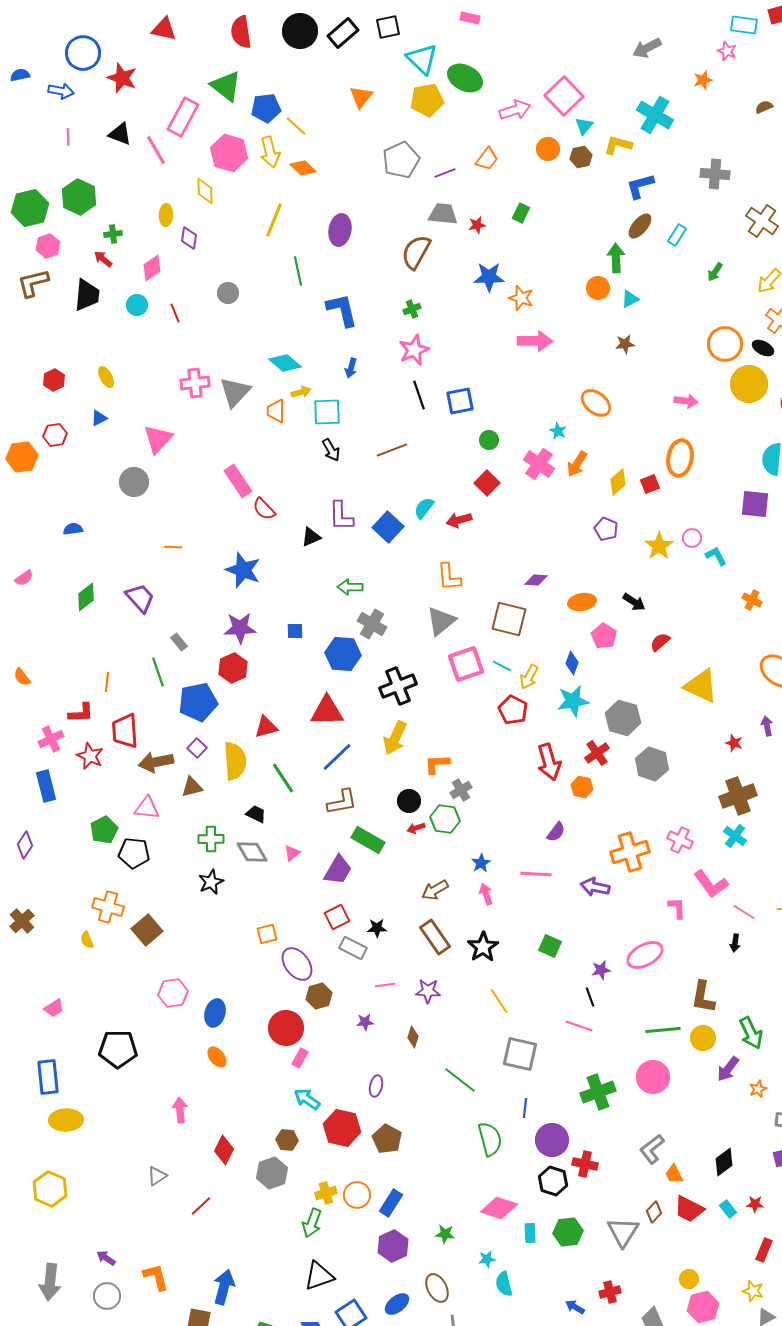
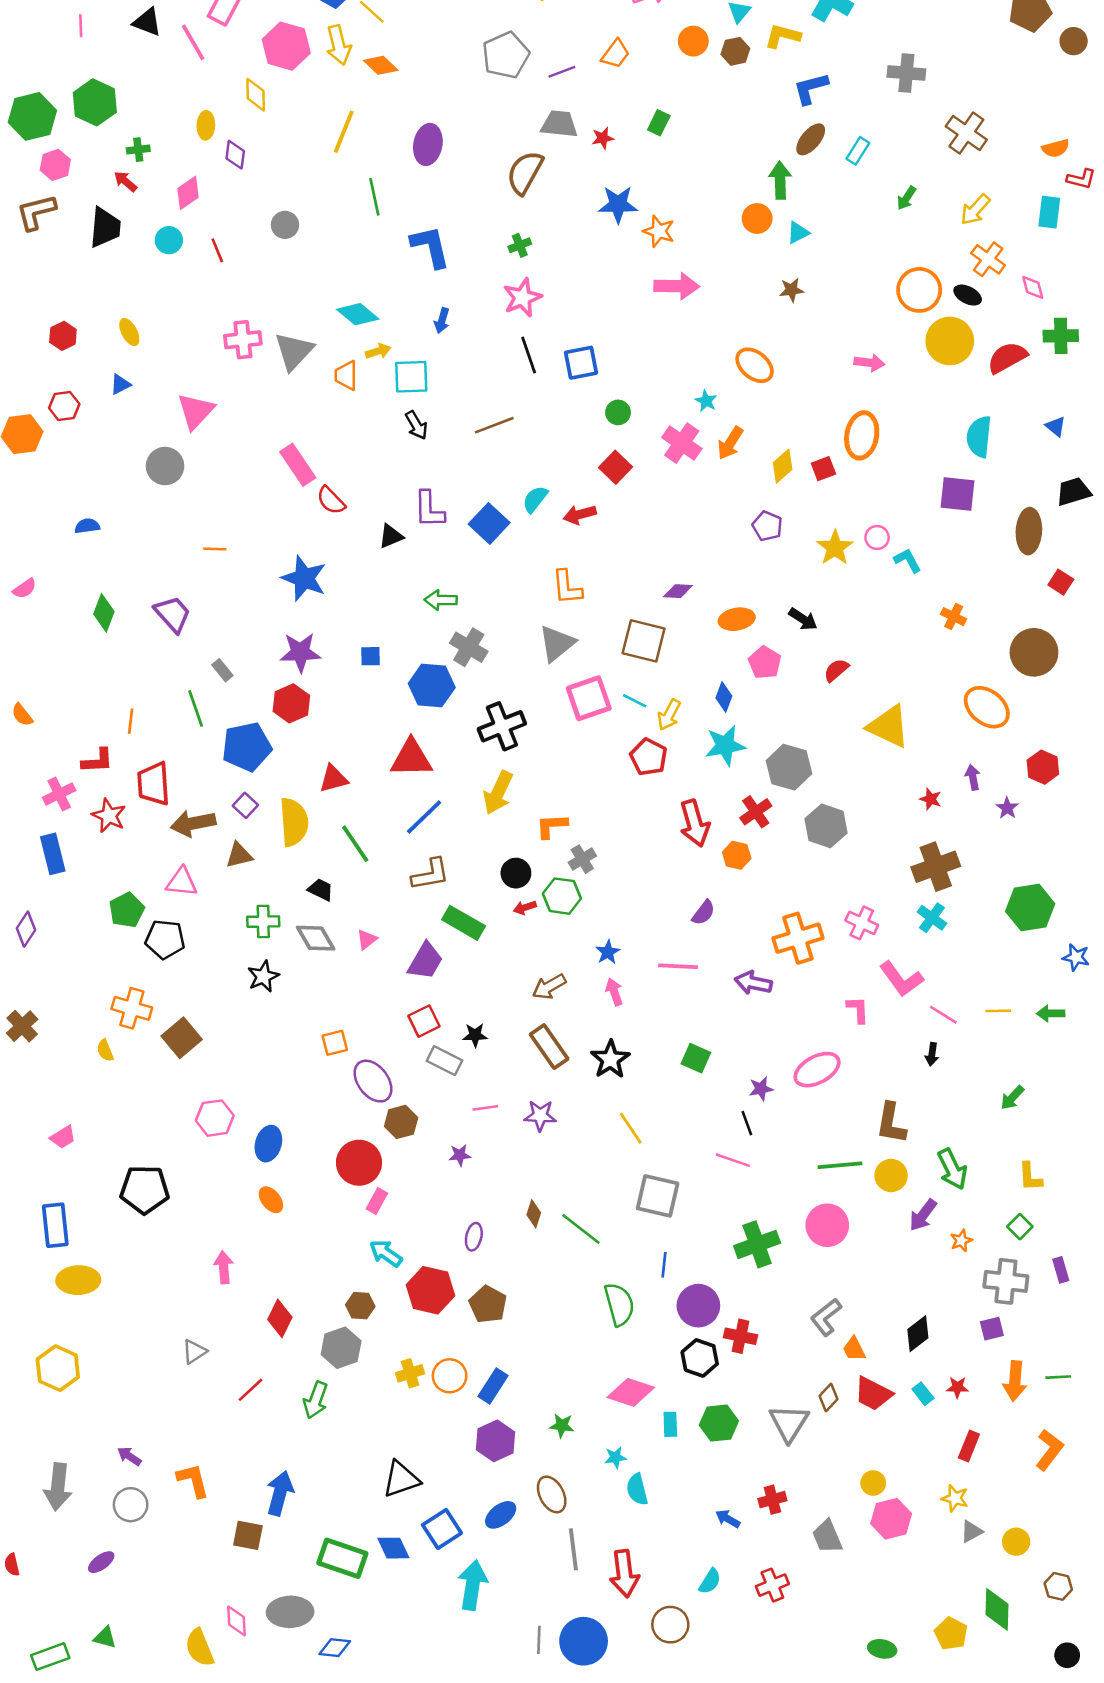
green diamond: (86, 597) -> (104, 613), turned -32
brown diamond: (413, 1037) -> (534, 1214), moved
green arrow: (312, 1223) -> (316, 1400), moved

